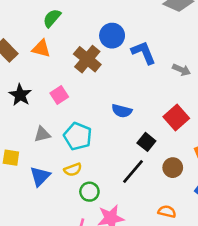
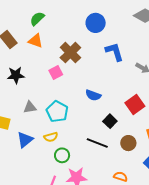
green semicircle: (52, 18) -> (37, 19), moved
blue circle: (112, 36) -> (96, 23), moved
black star: (20, 95) -> (16, 75), turned 30
pink square: (59, 95) -> (56, 73), moved
black line: (133, 171) -> (97, 143), turned 65

